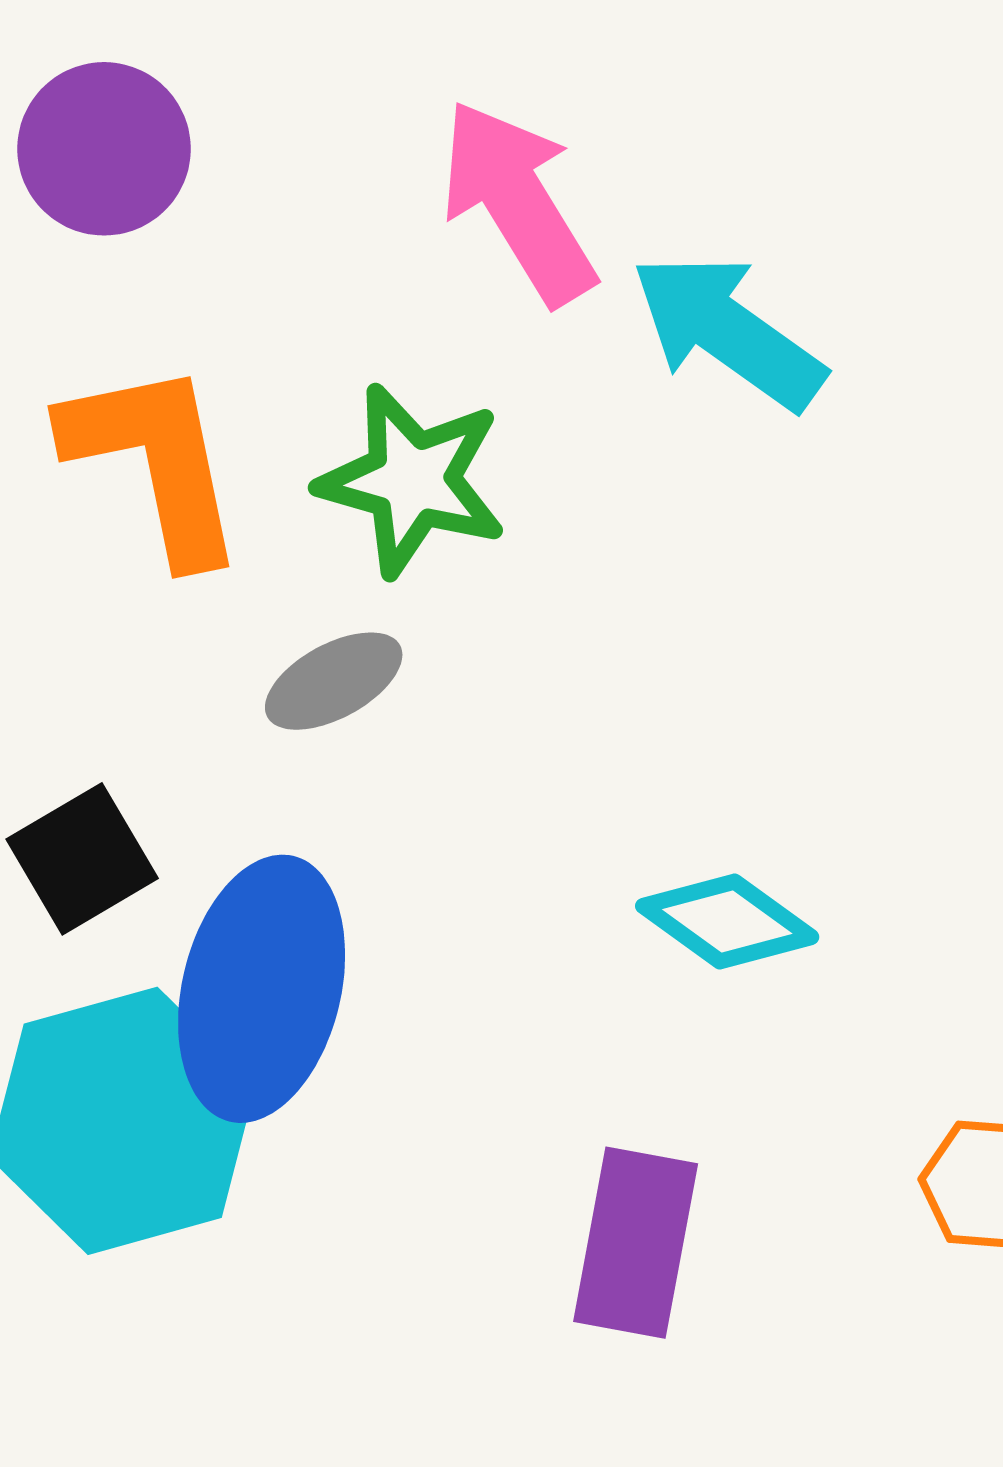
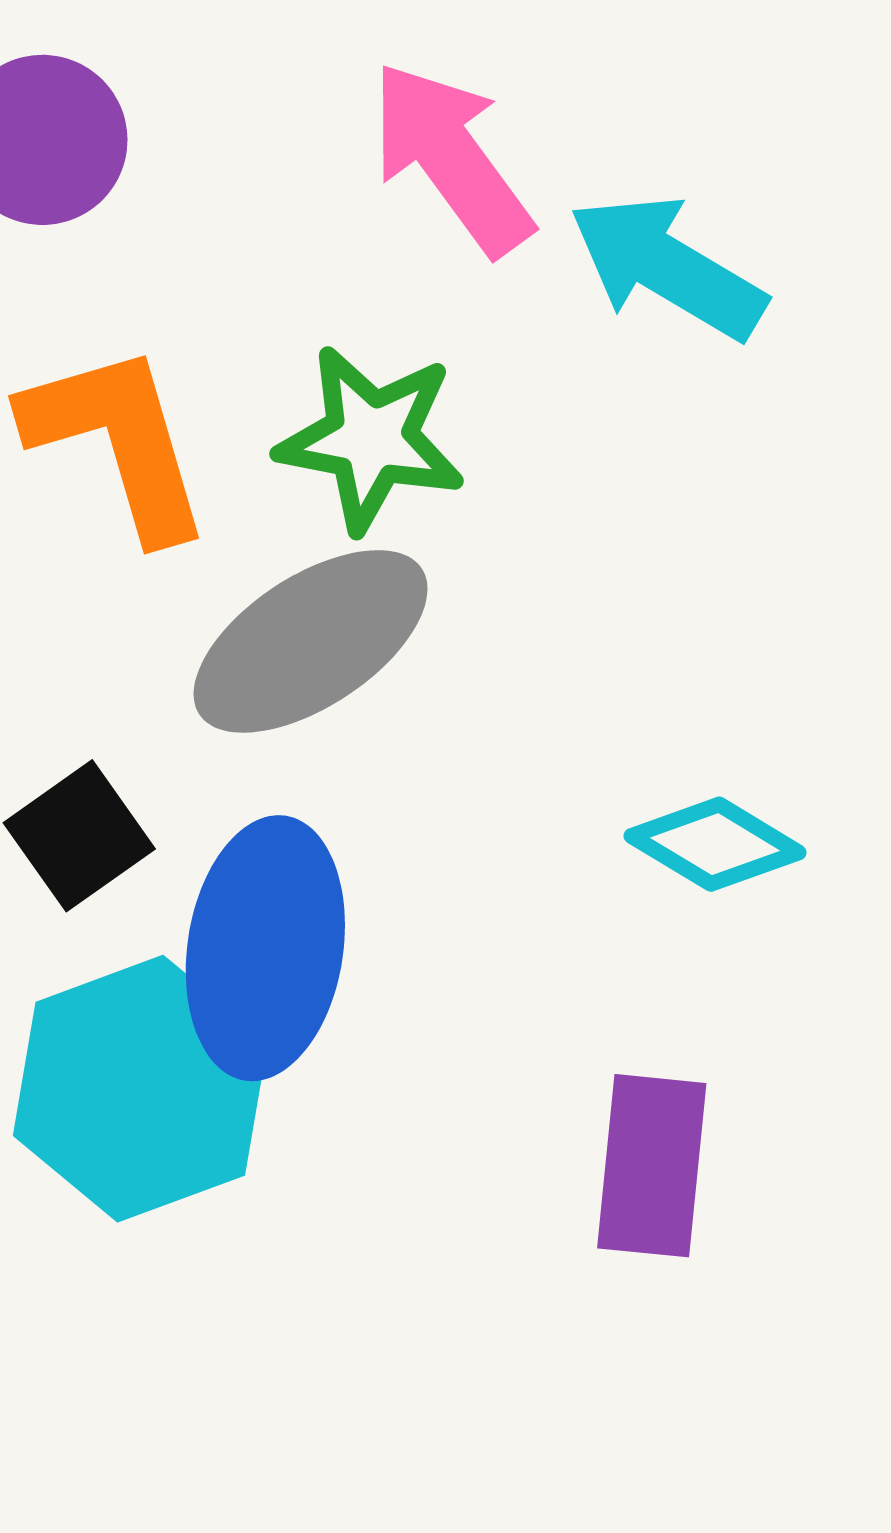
gray ellipse: (334, 681) -> (311, 641), size x1.8

